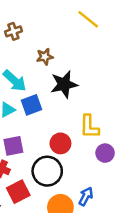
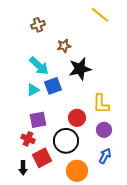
purple circle: (105, 153) -> (104, 130), moved
blue arrow: (86, 196) -> (105, 156), moved

